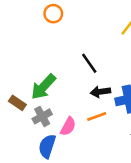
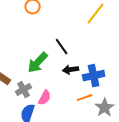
green arrow: (43, 87) -> (38, 63), moved
orange line: (97, 116) -> (85, 98), moved

